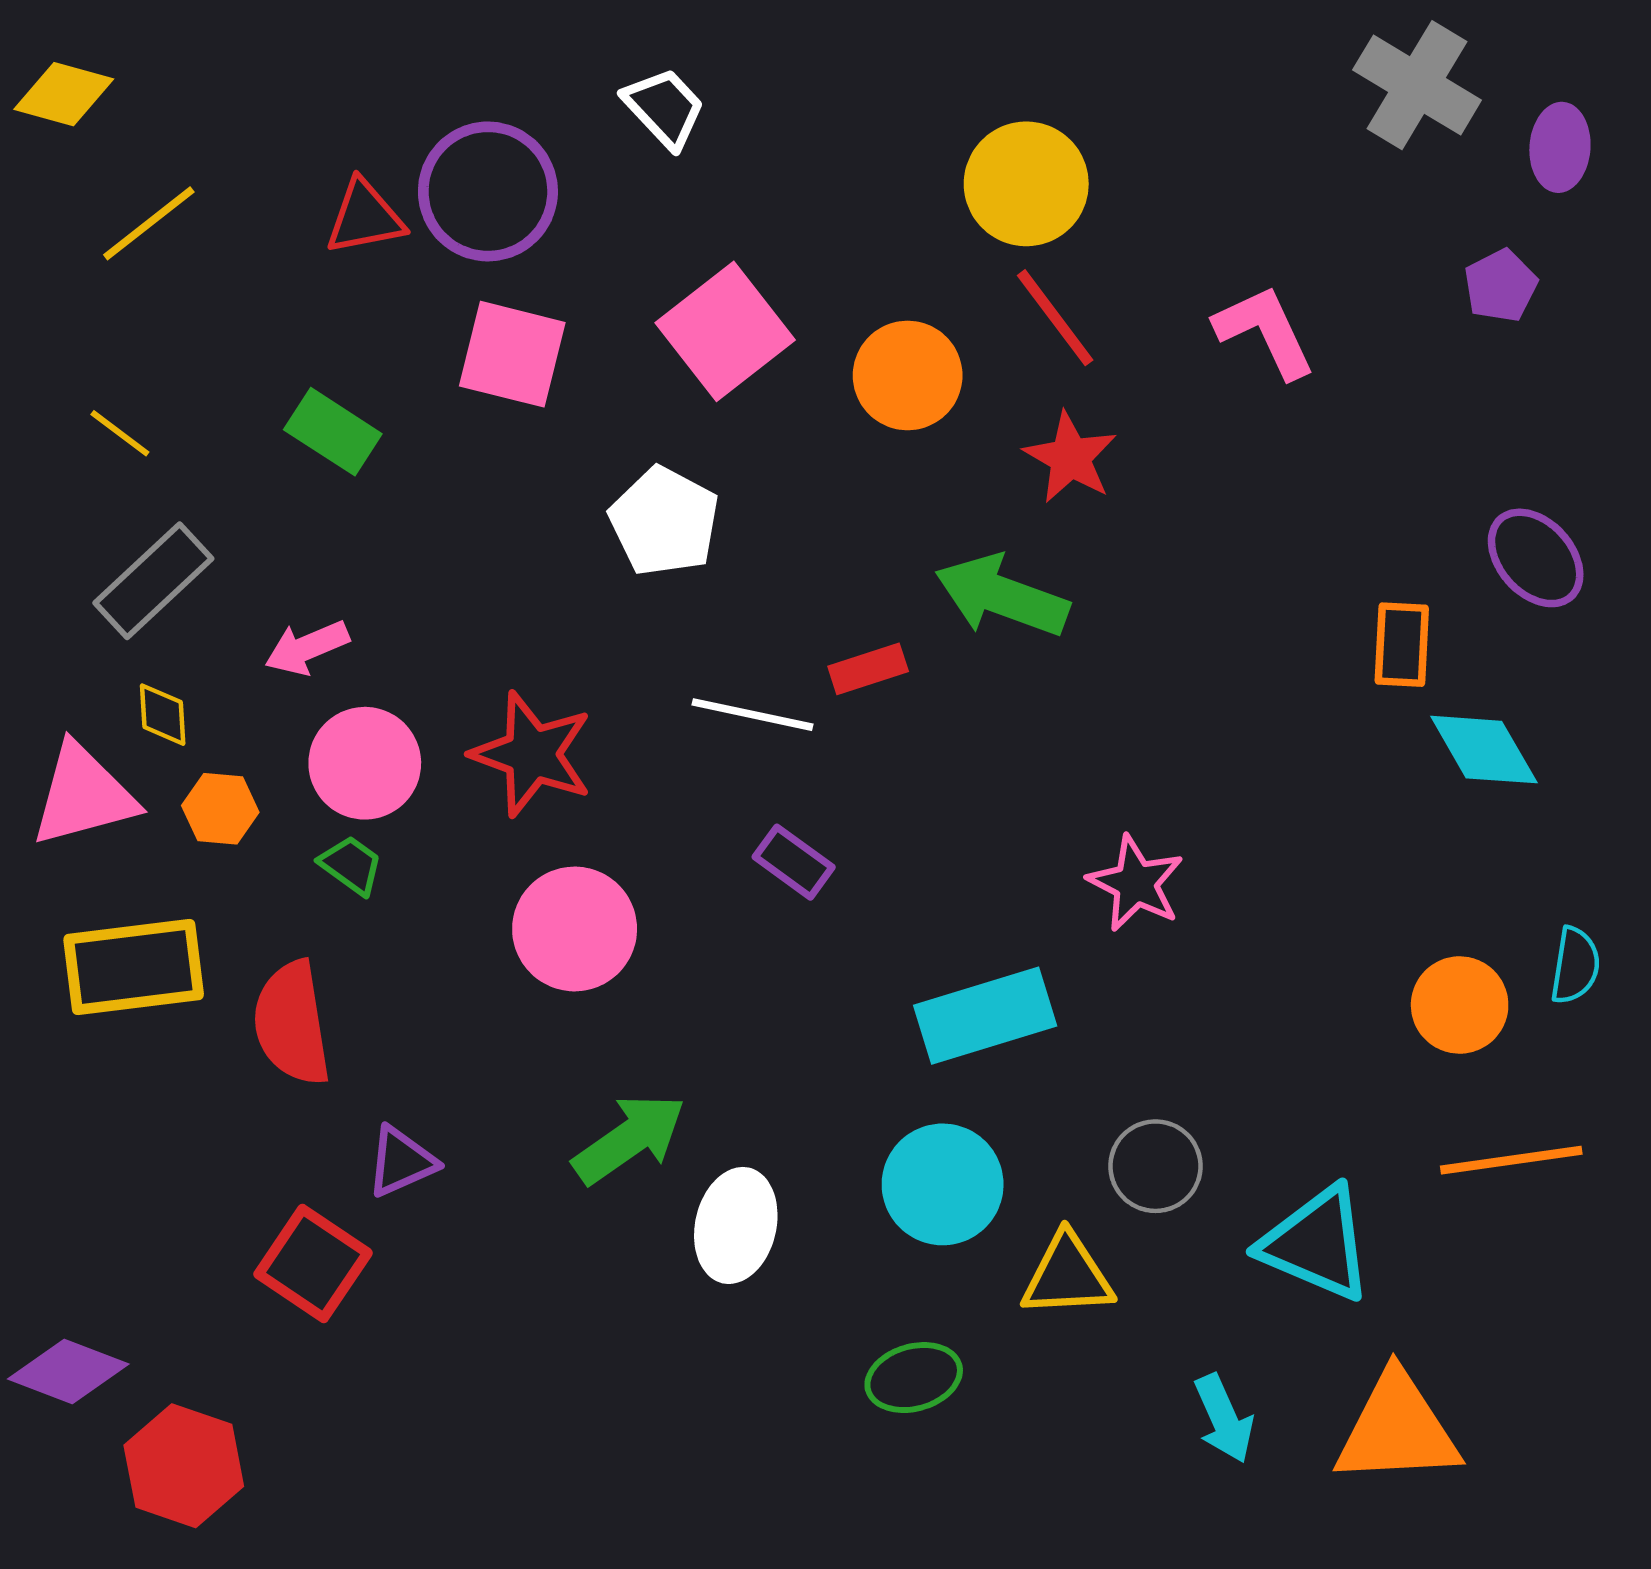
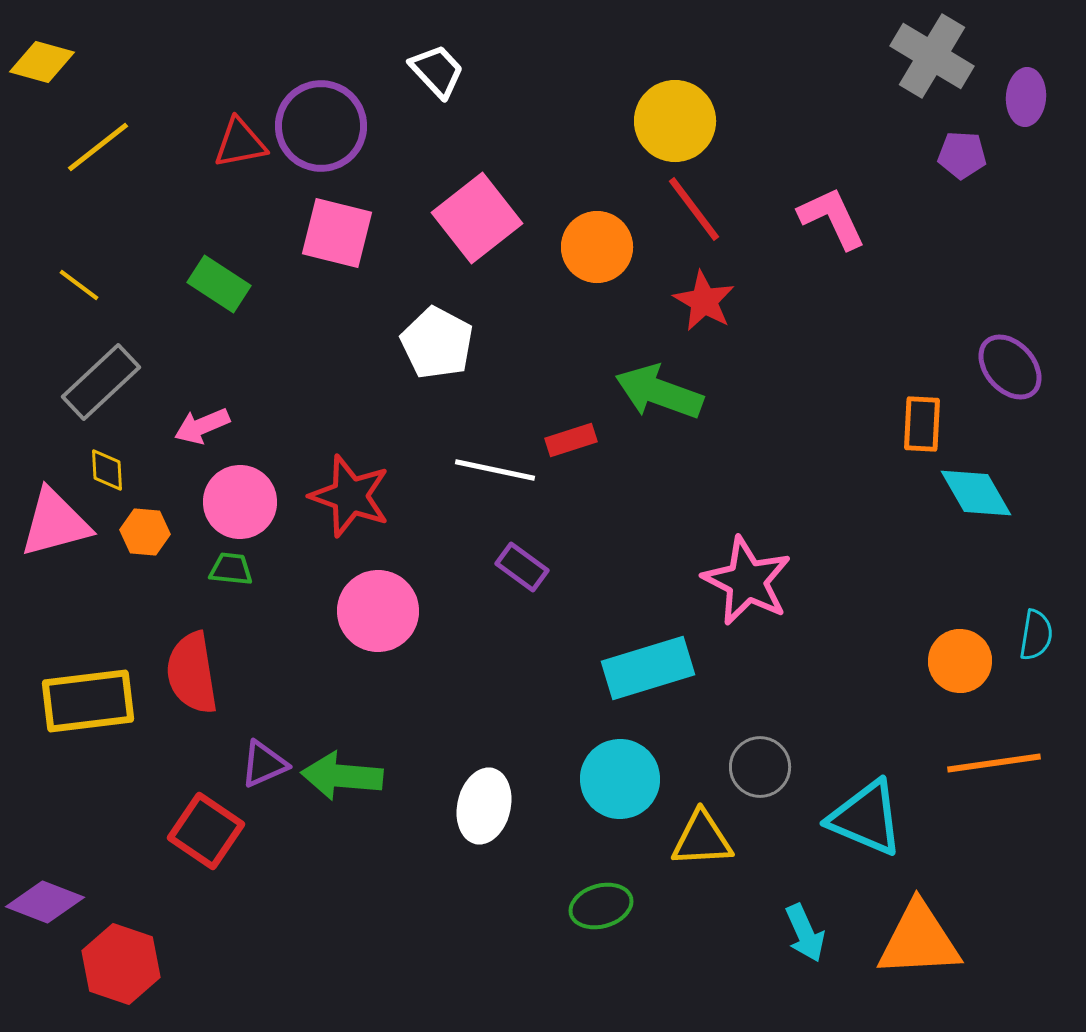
purple pentagon: (1501, 286) -> (962, 155), moved, turned 30
green trapezoid: (351, 865) -> (231, 569), turned -30
pink star: (1136, 883) -> (747, 581), size x1.4
yellow rectangle: (134, 967) -> (88, 701), moved
green arrow: (629, 1139) -> (342, 776), moved, turned -140

